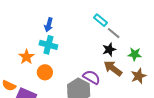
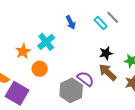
blue arrow: (49, 25) -> (71, 22), moved, turned -48
gray line: (114, 33) -> (113, 17), moved
cyan cross: (48, 45) -> (46, 42), turned 30

